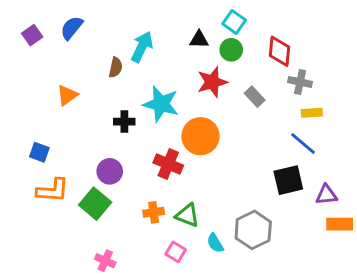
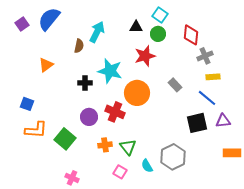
blue semicircle: (72, 28) -> (49, 19), size x1.4
gray cross: (300, 82) -> (205, 56), turned -35
gray rectangle: (255, 97) -> (175, 85), moved
purple circle: (110, 171) -> (89, 117), moved
purple triangle: (326, 195) -> (223, 121), moved
green triangle: (187, 215) -> (128, 147), turned 30

